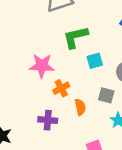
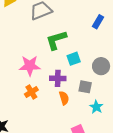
orange cross: (61, 88) -> (31, 92), moved
purple cross: (48, 120) -> (58, 78), moved

